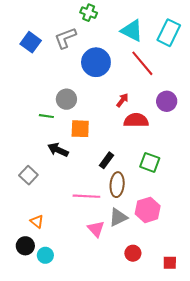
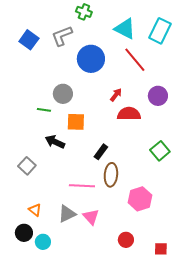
green square: (150, 162) -> (160, 151), moved, turned 30
gray triangle: (118, 217) -> (67, 214), moved

